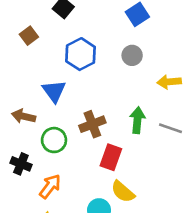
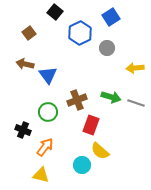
blue hexagon: (80, 54) -> (80, 33), moved
brown arrow: (24, 116) -> (25, 64), moved
green arrow: (137, 120) -> (111, 97), turned 102

